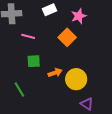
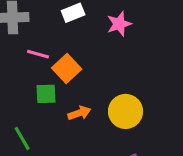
orange square: (67, 37) -> (67, 68), moved
yellow circle: (76, 79) -> (126, 111), moved

